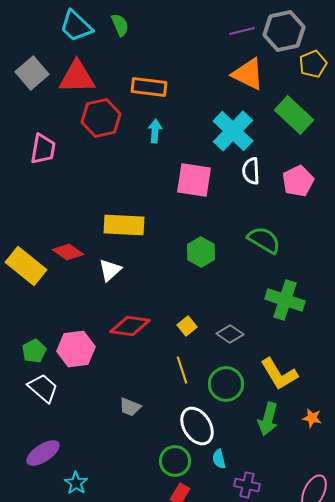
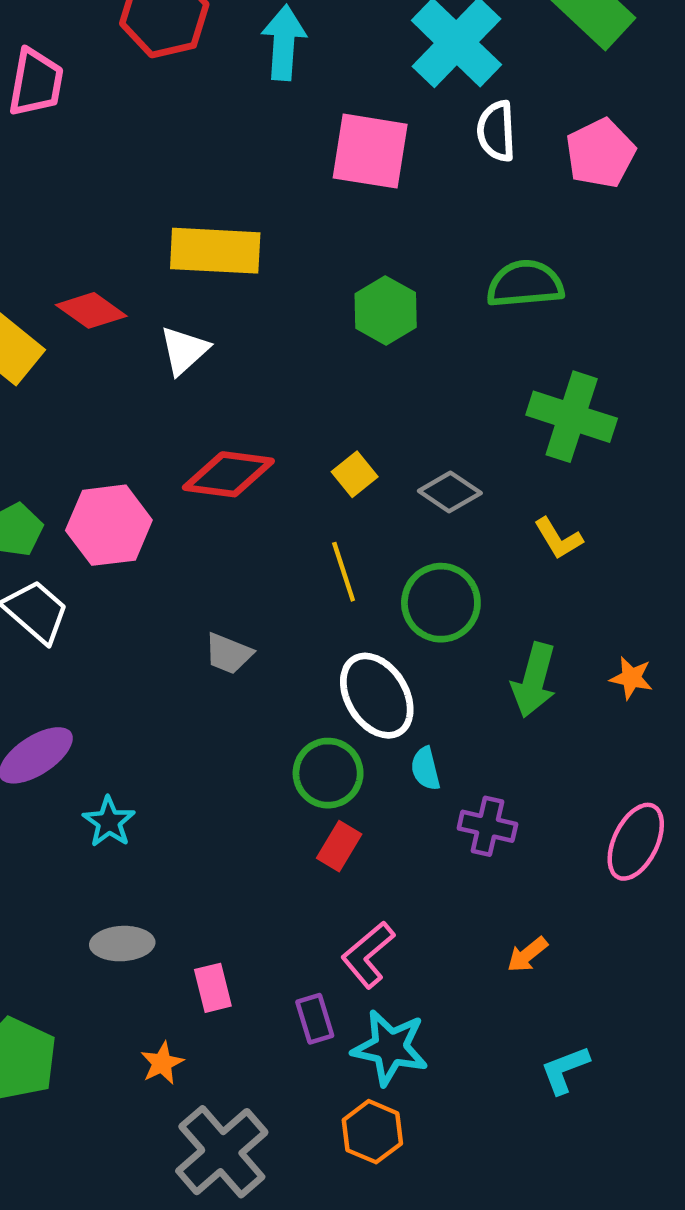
cyan arrow: (155, 131) -> (284, 43), size x1.4
green semicircle: (264, 240) -> (525, 284), turned -36
yellow L-shape: (279, 374) -> (558, 538), moved, size x0.6

